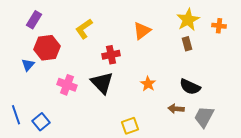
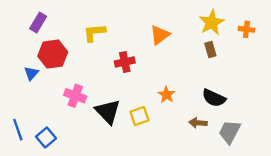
yellow L-shape: (84, 29) -> (94, 33), turned 30
black triangle: (102, 83) -> (108, 112), moved
yellow square: (130, 126) -> (139, 116), moved

